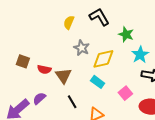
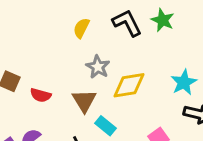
green star: (126, 34) -> (163, 20), moved
brown triangle: (63, 76) -> (84, 101), moved
cyan rectangle: (98, 82) -> (105, 126), moved

